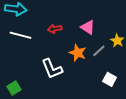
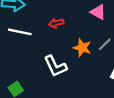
pink triangle: (88, 27) -> (98, 12), moved

